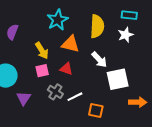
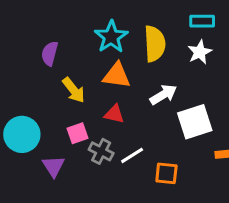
cyan star: (58, 20) -> (111, 37), moved
purple semicircle: (12, 32) -> (50, 53), moved
white arrow: (99, 60) -> (163, 95), turned -72
pink square: (42, 71) -> (78, 133), moved

